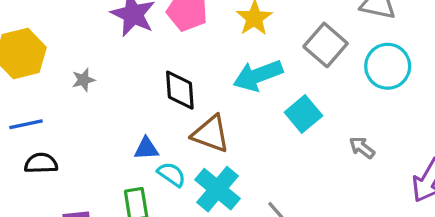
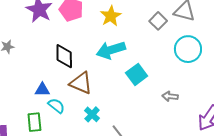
gray square: (326, 45) -> (158, 21), moved, size x0.7
gray arrow: (362, 148) -> (170, 96), turned -35
cyan cross: (218, 189) -> (92, 114), moved, size x0.6

